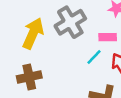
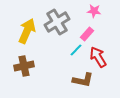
pink rectangle: (108, 37) -> (87, 34), turned -48

